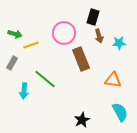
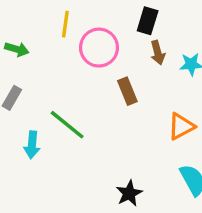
yellow line: (31, 45) -> (65, 24), moved, turned -63
brown rectangle: (81, 59) -> (127, 91), size x0.7
orange triangle: (113, 80) -> (181, 126), turned -36

